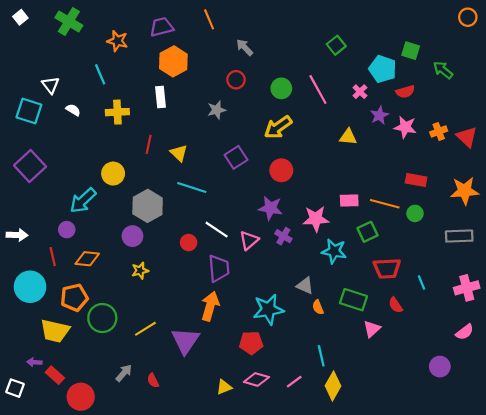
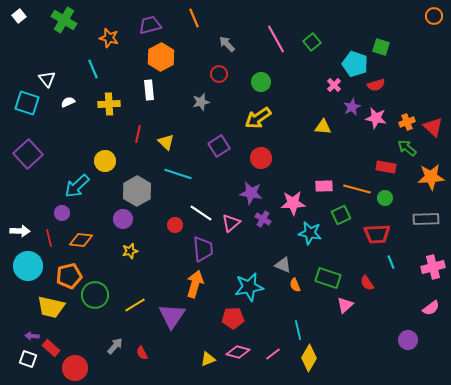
green arrow: (443, 70) -> (407, 148), moved
pink line: (318, 89) -> (276, 39), moved
white semicircle: (73, 110) -> (68, 102), turned -56
white arrow: (17, 235) -> (20, 231), moved
red trapezoid: (387, 268) -> (377, 234), moved
white square: (15, 388) -> (28, 359), moved

